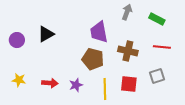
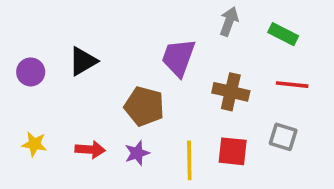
purple trapezoid: (99, 32) -> (179, 58), turned 30
brown pentagon: (93, 59) -> (144, 106), moved
gray square: (157, 76) -> (283, 137), turned 35

